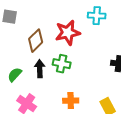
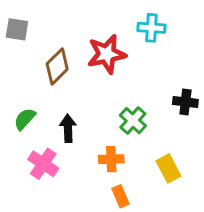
green cross: (62, 64) -> (133, 121), moved, turned 30
black arrow: (40, 69) -> (68, 128), moved

